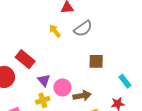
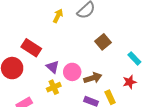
yellow arrow: (55, 31) -> (58, 16), turned 72
brown square: (96, 61) -> (103, 42), turned -35

